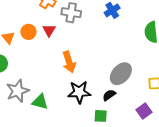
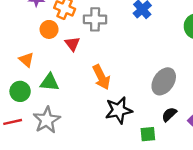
orange circle: (28, 32) -> (49, 29), moved
black semicircle: (109, 95) -> (169, 114), moved
green triangle: (40, 102) -> (50, 82), moved

